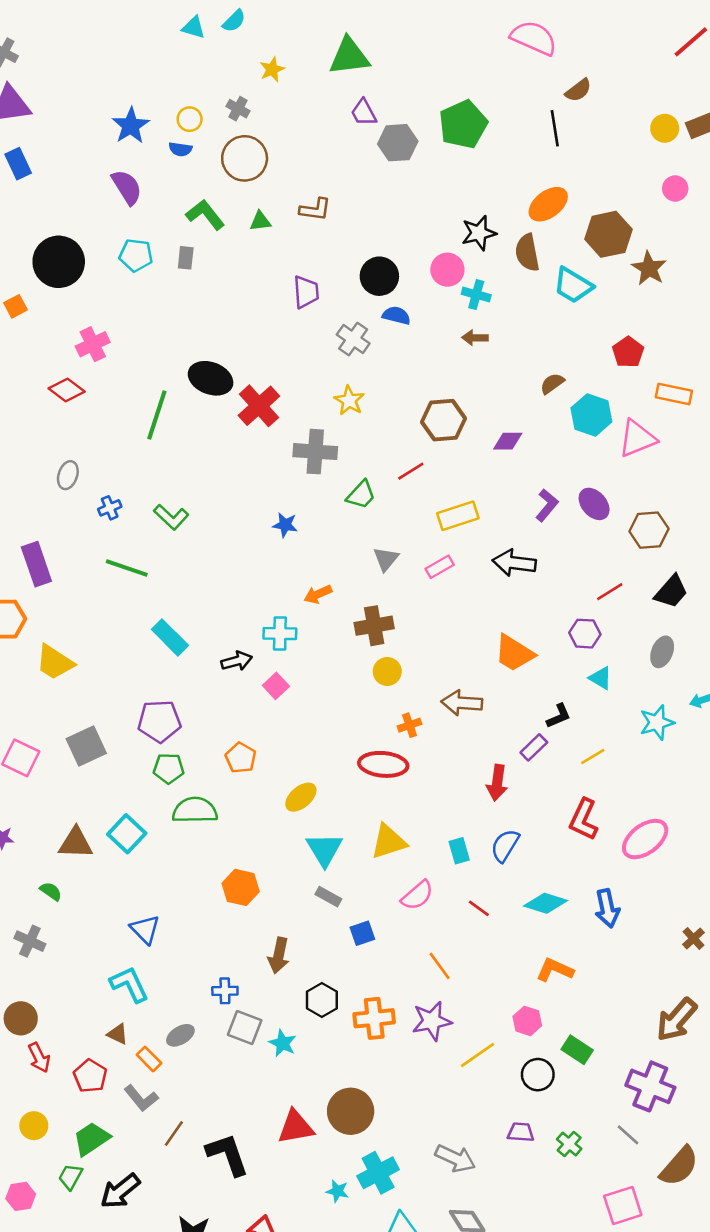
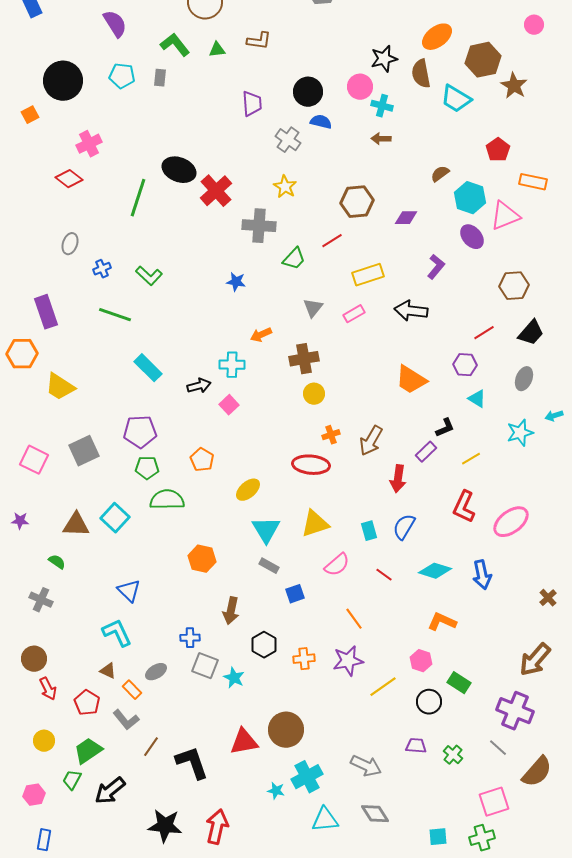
purple ellipse: (594, 504) -> (472, 237), moved
brown arrow: (462, 703) -> (371, 441), moved, turned -64
orange cross: (374, 1018) -> (304, 659), size x0.7

